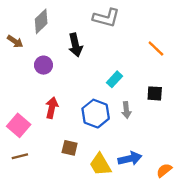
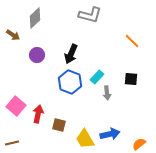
black arrow: (75, 45) -> (71, 54), moved, turned 36
cyan rectangle: (114, 79) -> (97, 77), moved
red arrow: (52, 108) -> (38, 114), moved
blue hexagon: (96, 114) -> (70, 82), moved
brown line: (20, 156) -> (12, 143), moved

